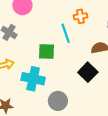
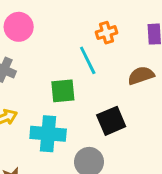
black square: (88, 72) -> (111, 121), moved, turned 30

